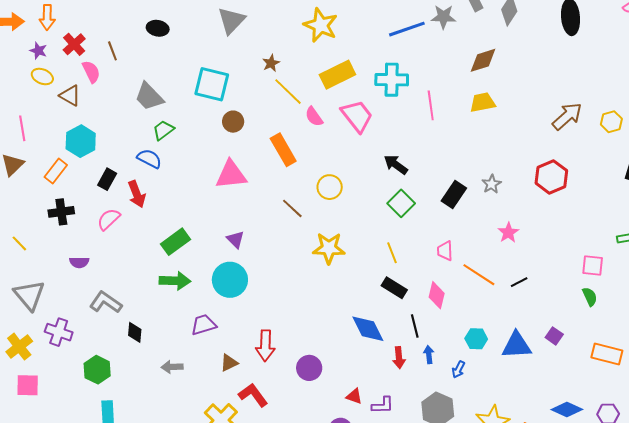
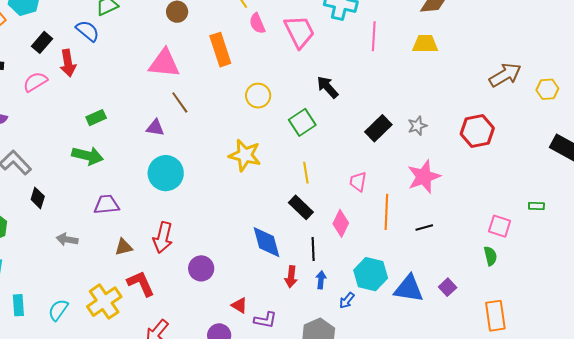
green square: (401, 203) -> (302, 122), moved
brown line: (292, 208) -> (180, 102), moved
pink star: (508, 233) -> (424, 177), size x1.6
purple triangle: (235, 240) -> (155, 128), turned -48
green rectangle: (175, 242) -> (96, 118), size x0.7
orange line: (479, 275) -> (386, 212), turned 48
cyan circle: (230, 280) -> (166, 173), moved
cyan hexagon: (476, 339) -> (371, 274), size x1.5
orange rectangle: (607, 354) -> (495, 316), turned 56

